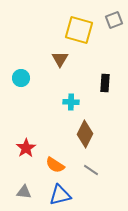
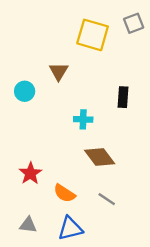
brown triangle: (60, 59) -> (59, 71), moved
brown diamond: (85, 134) -> (100, 157), turned -64

